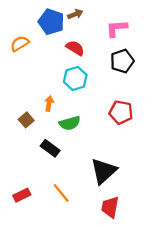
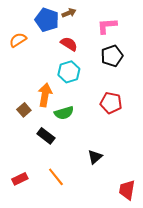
orange arrow: (49, 104) -> (45, 95), size x1.6
black triangle: (104, 171) -> (95, 157), size x0.6
red trapezoid: (110, 207) -> (127, 190), moved

